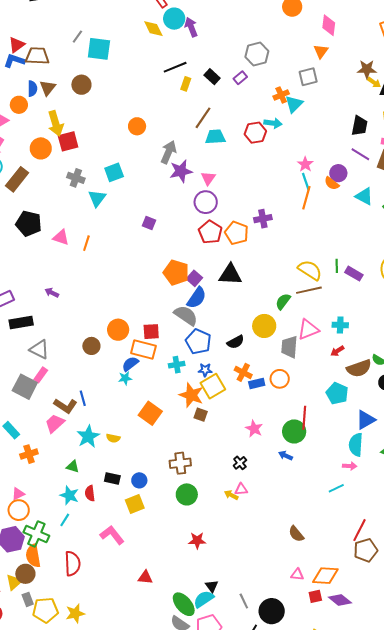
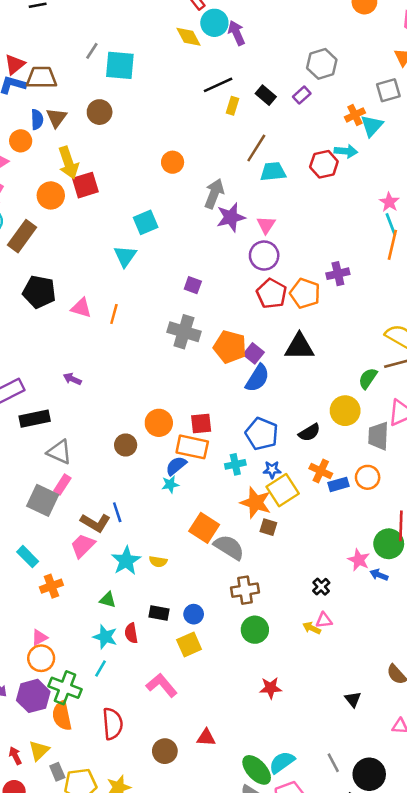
gray cross: (76, 178) -> (184, 332), moved, size x1.4
gray semicircle: (186, 315) -> (229, 547), moved
pink star: (254, 429) -> (359, 560), moved
brown circle: (25, 574) -> (165, 751), moved
black triangle: (212, 586) -> (353, 699), moved

